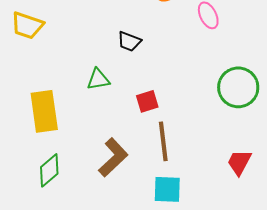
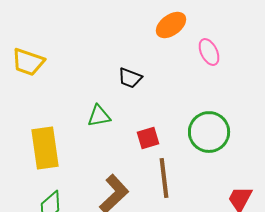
green circle: (238, 87) -> (209, 132), moved

